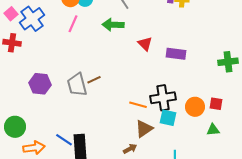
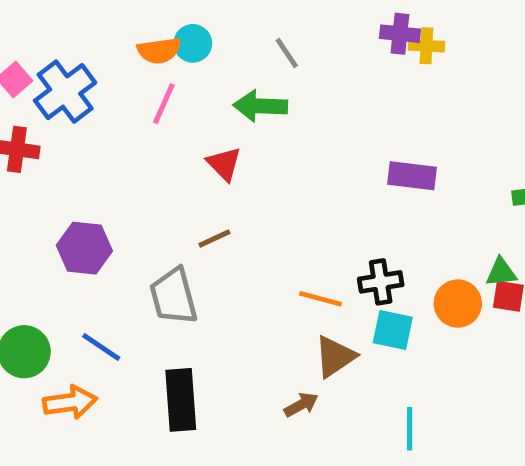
red triangle: (145, 44) -> (224, 164), moved
gray trapezoid: (77, 85) -> (174, 296), moved
black cross: (163, 98) -> (381, 282), size x0.7
green triangle: (213, 130) -> (501, 272), moved
blue line: (64, 140) -> (101, 347), moved

